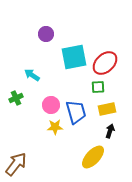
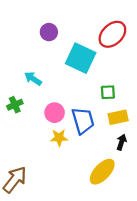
cyan square: (74, 57) -> (81, 58), turned 36
red ellipse: (105, 63) -> (112, 34), moved

